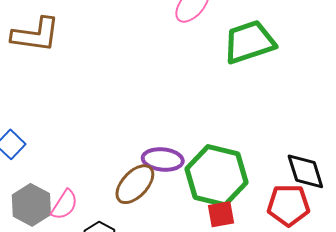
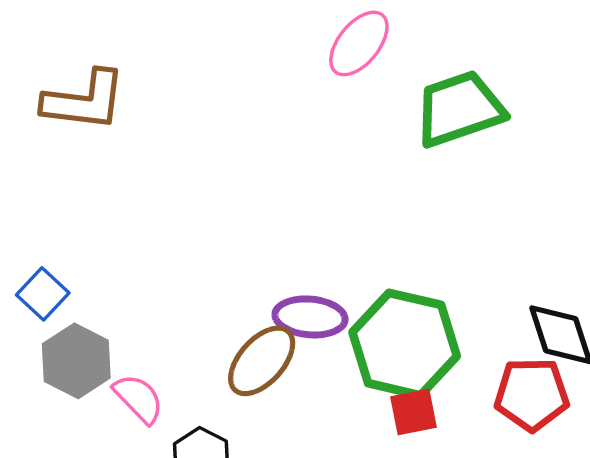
gray hexagon: (31, 205) -> (76, 361), moved
pink semicircle: (64, 205) -> (138, 399), turned -76

